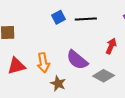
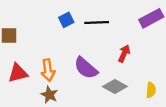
brown star: (58, 84) -> (49, 95), moved

